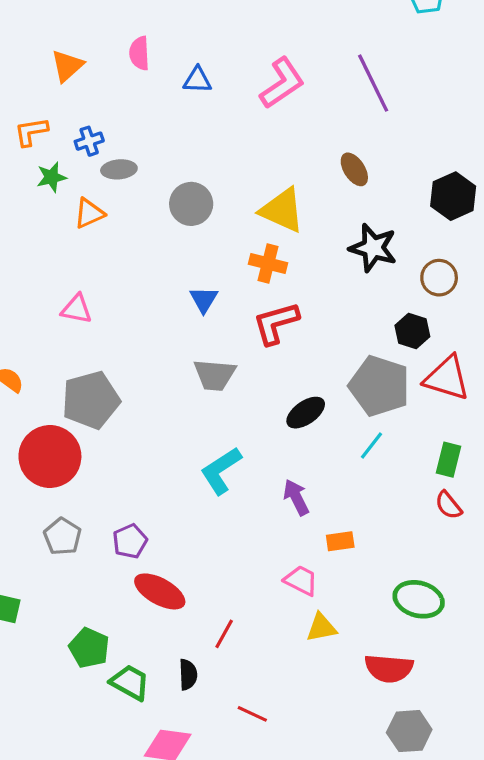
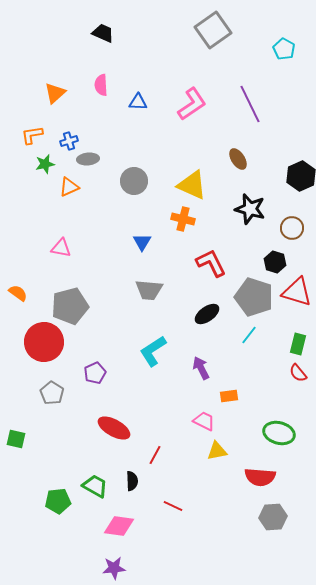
red L-shape: (276, 323) -> (211, 263), moved, turned 80
purple pentagon: (130, 541) -> (95, 373), moved
green pentagon: (89, 648) -> (58, 501), moved, turned -30

